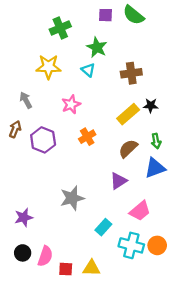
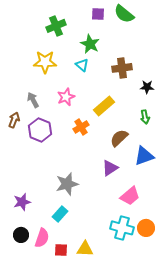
gray arrow: (26, 100) -> (33, 100), moved
black star: (151, 105) -> (147, 87), moved
yellow rectangle: (128, 114) -> (104, 106), moved
green arrow: (156, 141) -> (145, 117), moved
cyan rectangle: (103, 227) -> (60, 214), moved

